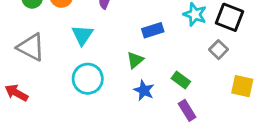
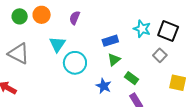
green triangle: (135, 60) -> (114, 60), moved
cyan circle: (88, 79) -> (75, 63), moved

